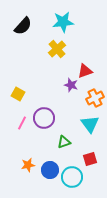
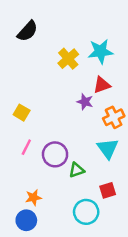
cyan star: (63, 22) -> (101, 51), moved
purple circle: (44, 118) -> (55, 154), moved
blue circle: (50, 170) -> (26, 220), moved

